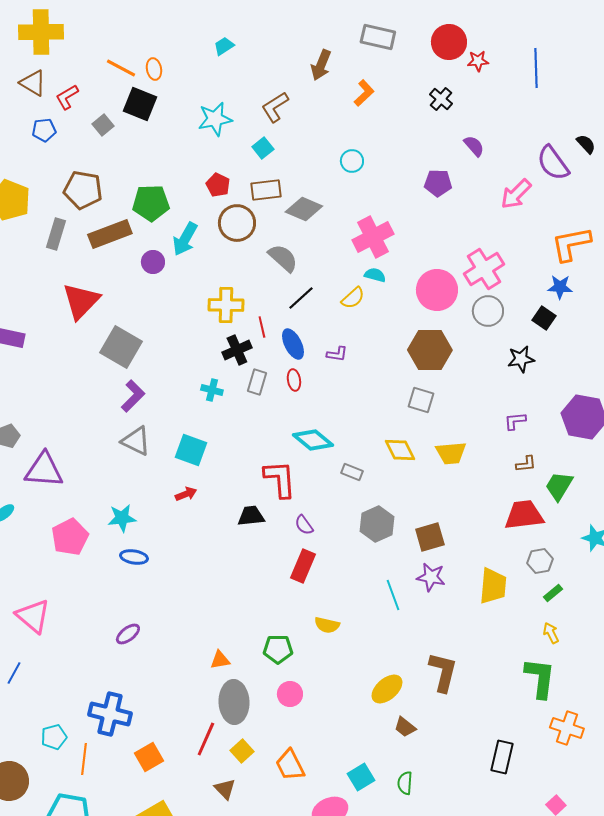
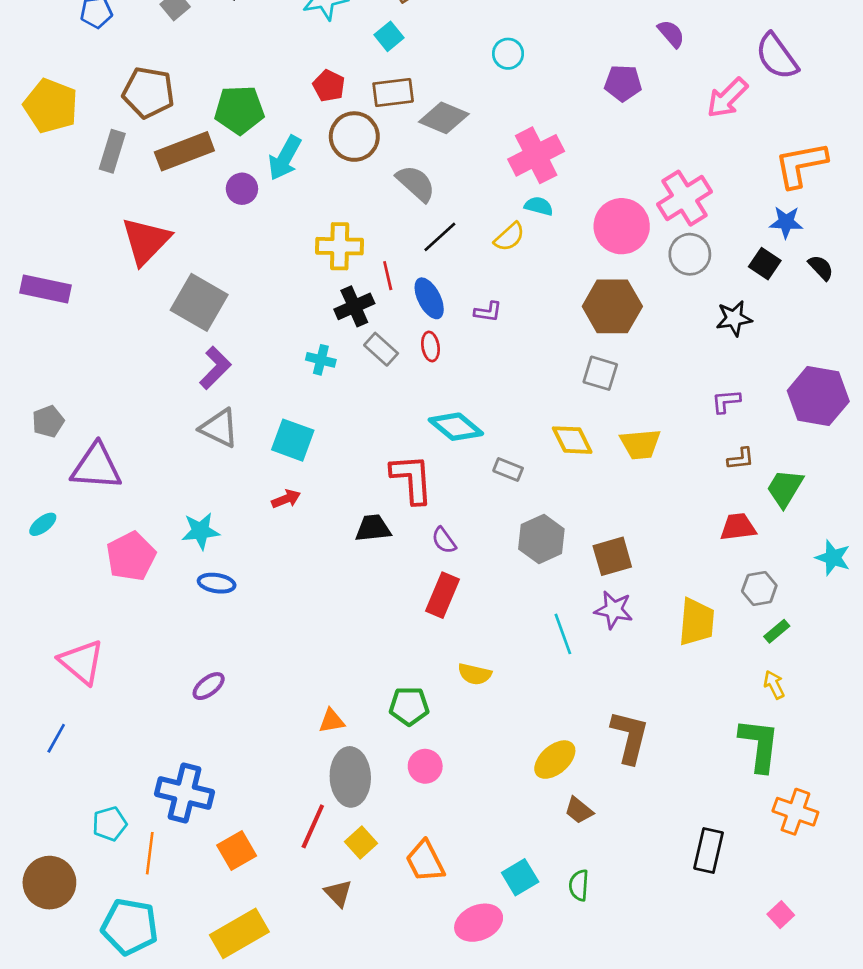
black semicircle: (586, 144) -> (821, 268), moved
gray rectangle: (257, 382) -> (381, 349), turned -65
red trapezoid: (524, 515) -> (738, 527), size x0.7

